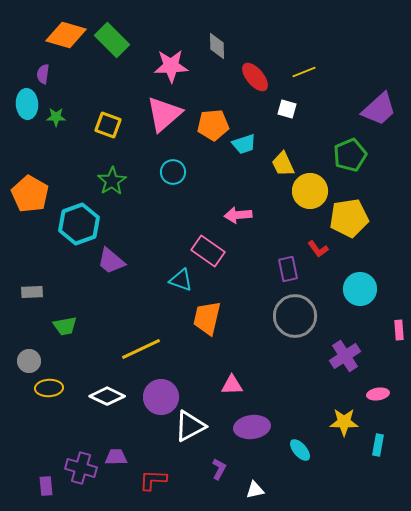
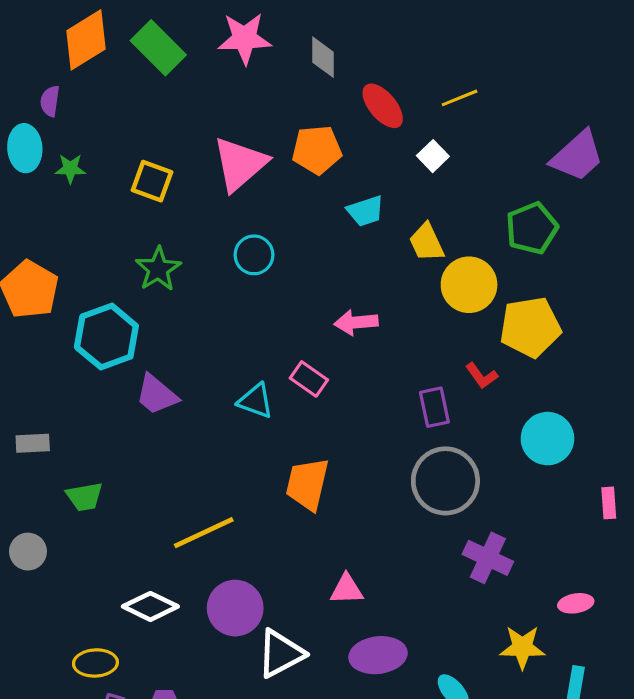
orange diamond: (66, 35) -> (86, 40), turned -48
pink star: (171, 66) -> (245, 38), moved
white square: (287, 109) -> (433, 156), turned 30
orange pentagon: (213, 125) -> (317, 150), moved
pink rectangle: (208, 251) -> (309, 379), size x0.7
cyan triangle: (181, 280) -> (256, 401), moved
purple cross: (345, 356) -> (488, 558), moved, turned -32
yellow ellipse: (49, 388) -> (95, 663), moved

